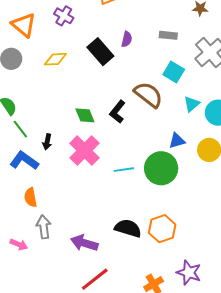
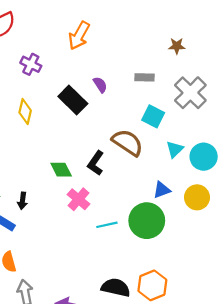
purple semicircle: (127, 39) -> (100, 85), turned -42
yellow diamond: (55, 59) -> (25, 112), turned -70
pink cross: (84, 151) -> (78, 199), moved, size x0.7

